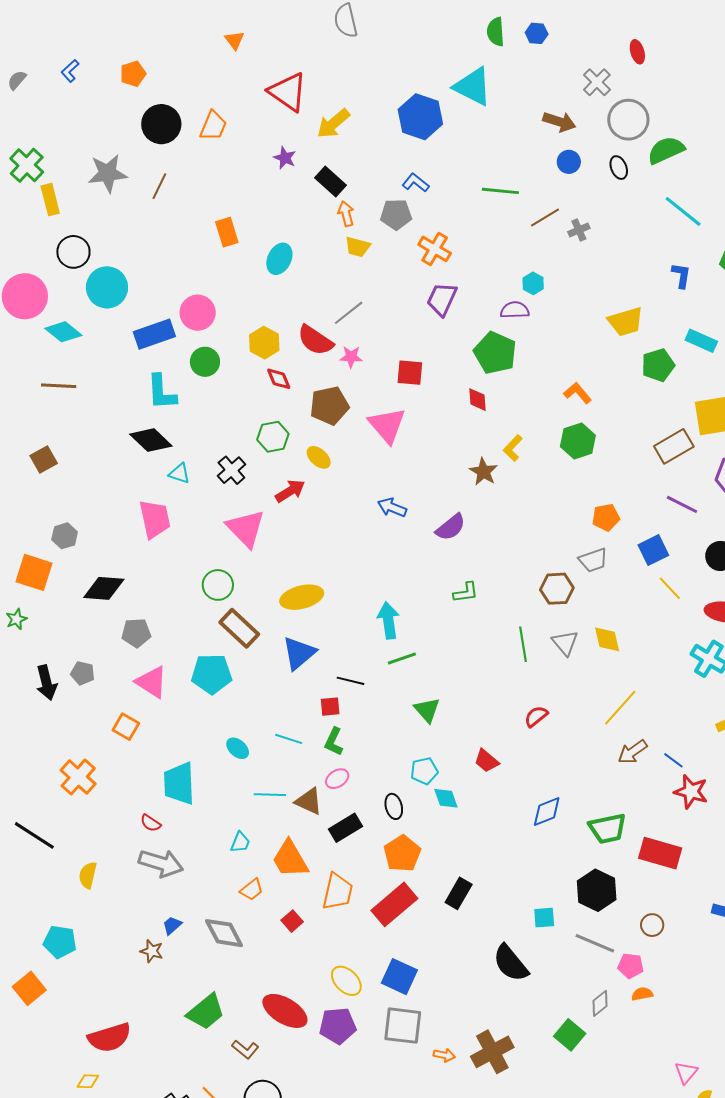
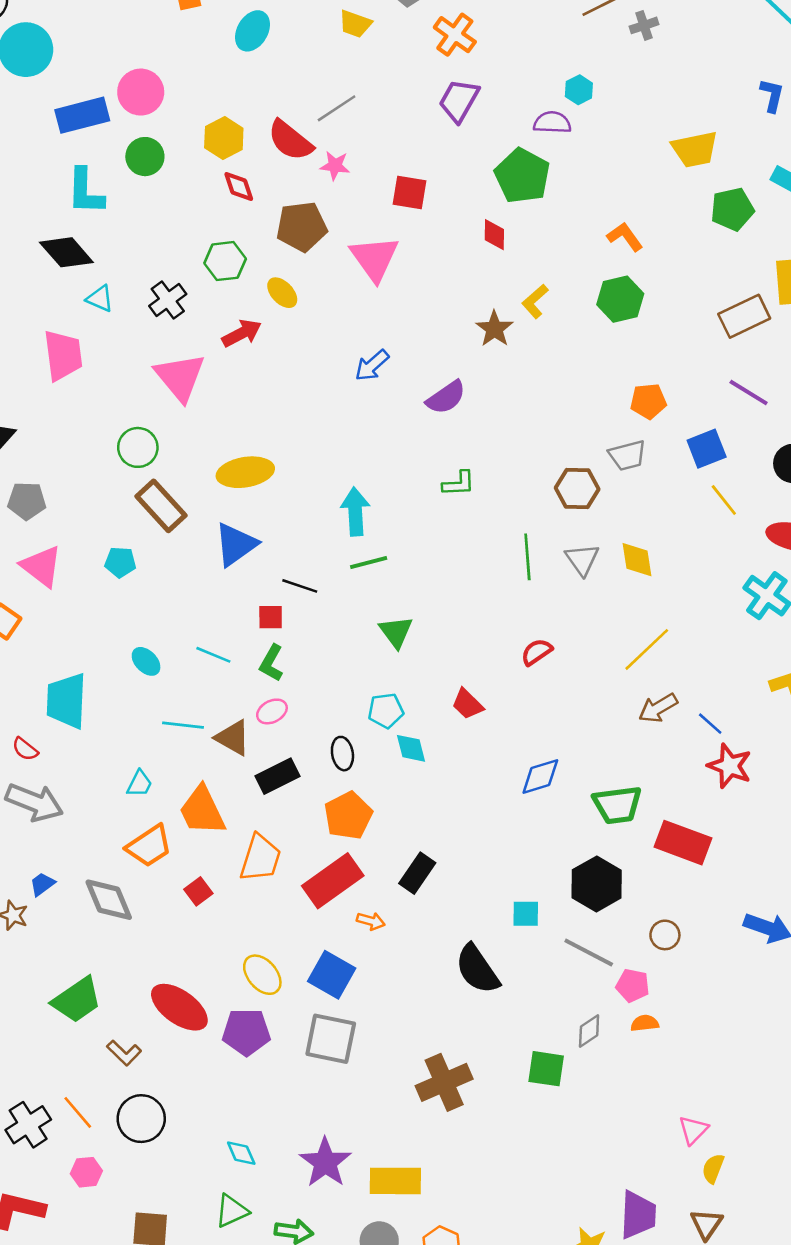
blue arrow: (392, 507) -> (372, 365), turned -68
cyan pentagon: (212, 674) -> (120, 562), size x0.6
orange trapezoid: (252, 889) -> (149, 846), size x1.5
green square: (570, 1035) -> (546, 1069), turned -36
orange arrow: (444, 1055) -> (371, 921), moved

